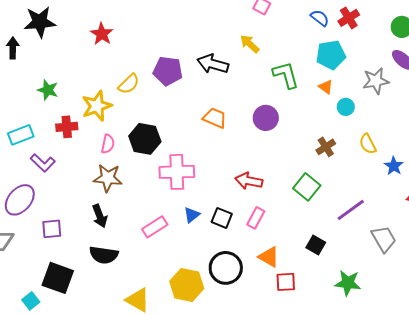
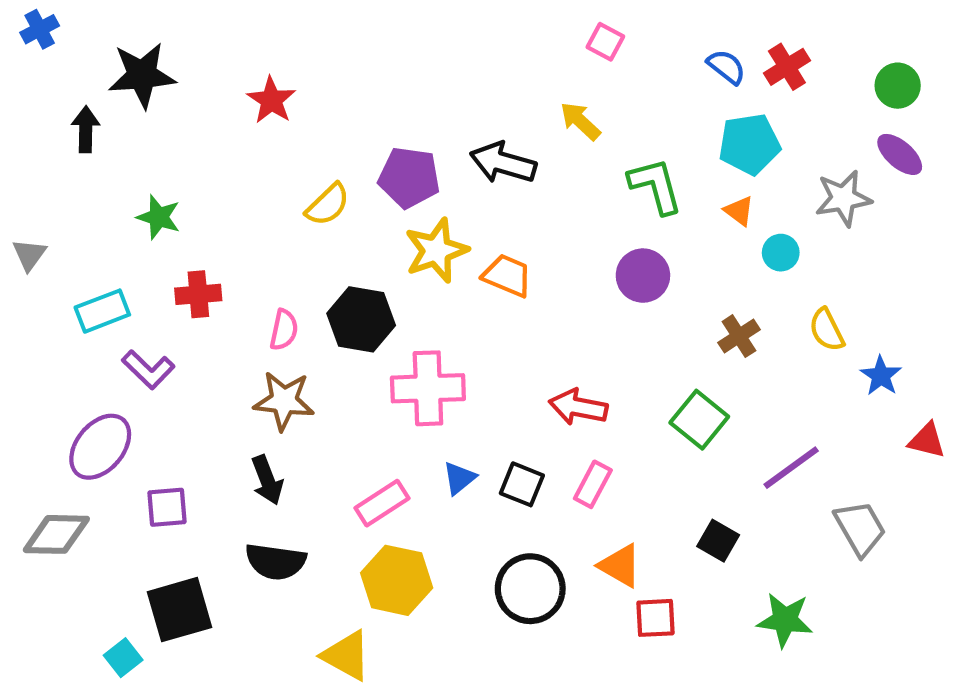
yellow star: (97, 106) -> (436, 250), moved
purple circle: (266, 118) -> (643, 276), moved
black square: (58, 278) -> (180, 610), turned -36
yellow hexagon: (187, 285) -> (397, 580), moved

